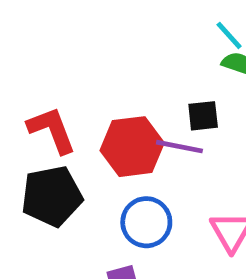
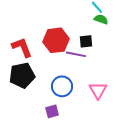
red hexagon: (132, 147) -> (56, 40), moved

